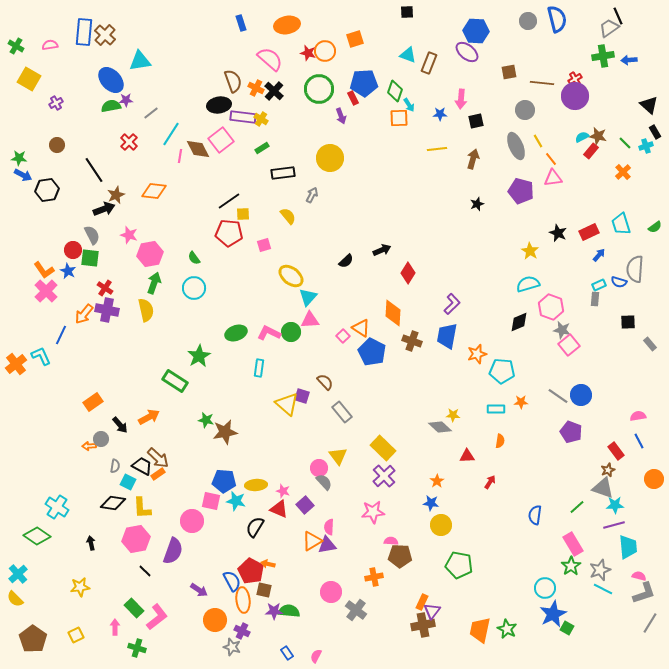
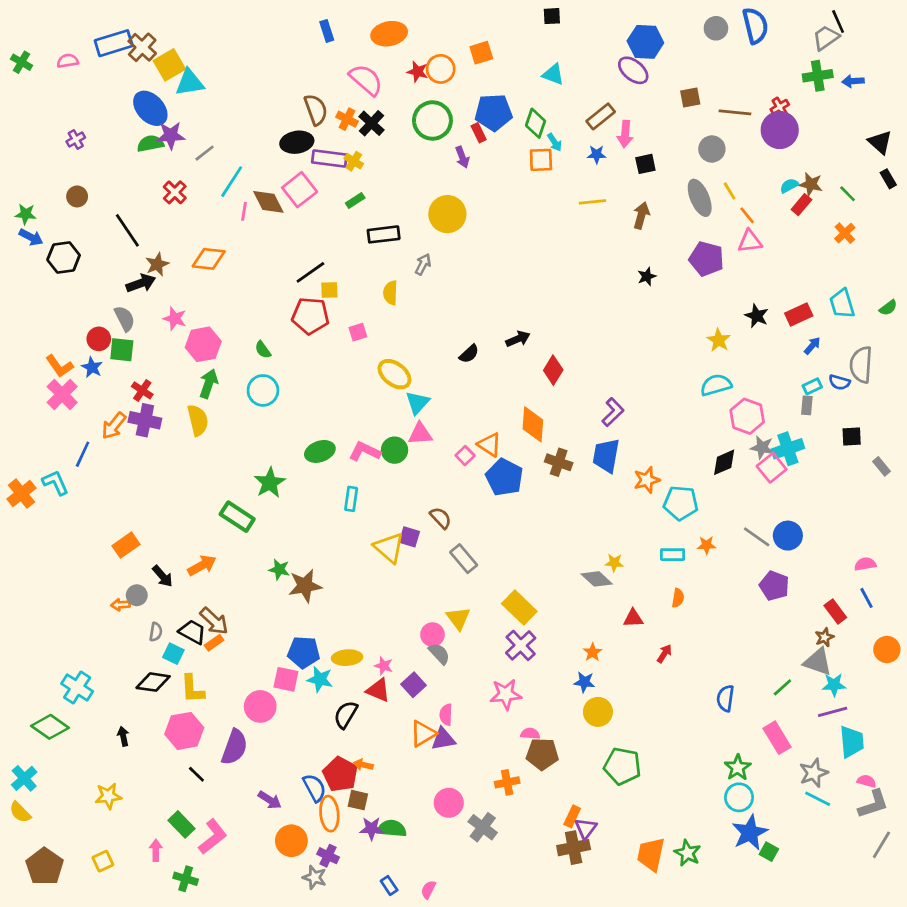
blue rectangle: (84, 32) -> (114, 43), turned 68
brown rectangle: (429, 63) -> (601, 116), moved, turned 30
yellow square: (29, 79) -> (169, 65), moved, turned 30
purple star: (126, 100) -> (171, 135), size x1.5
cyan cross: (646, 146) -> (788, 449), moved, size x1.6
yellow semicircle: (288, 216) -> (390, 293), turned -138
black diamond: (519, 322) -> (724, 462), moved
green star: (571, 566) -> (738, 768), moved

